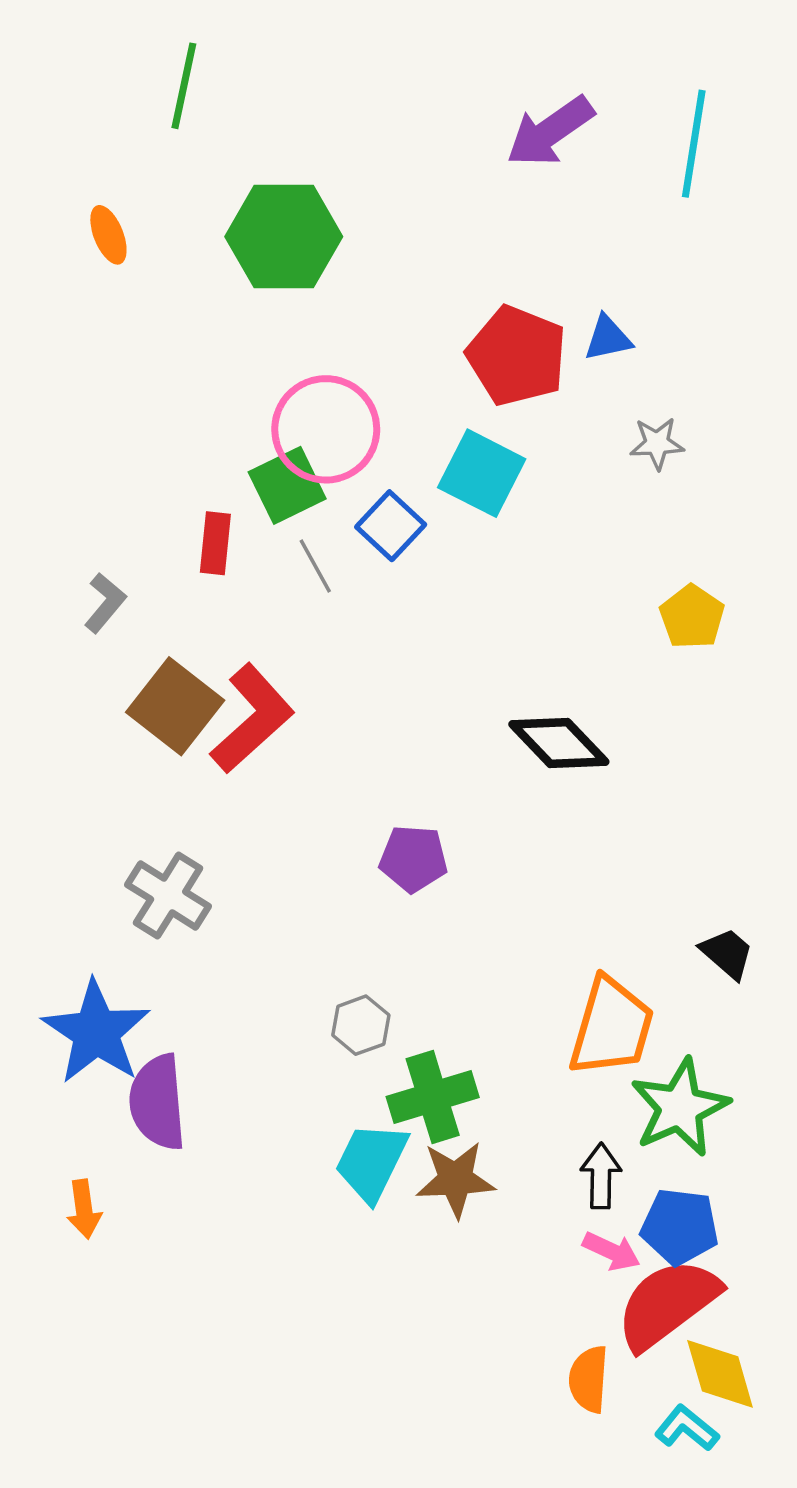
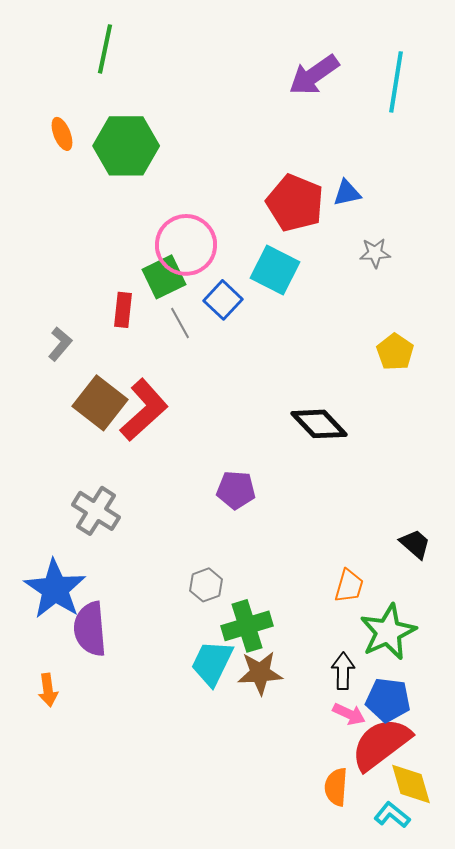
green hexagon: (284, 237) -> (126, 146), moved
orange trapezoid: (611, 1027) -> (349, 586), size x0.6

